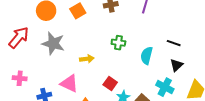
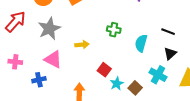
gray star: (53, 44) -> (49, 29), turned 30
pink triangle: (69, 83) -> (53, 59), moved

